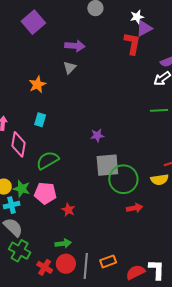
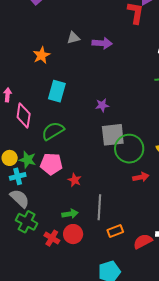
purple arrow: (75, 46) -> (102, 43), moved
gray triangle: (70, 68) -> (73, 38), turned 32
cyan rectangle: (40, 120) -> (57, 91), moved, size x1.5
gray line: (86, 266) -> (99, 207), moved

